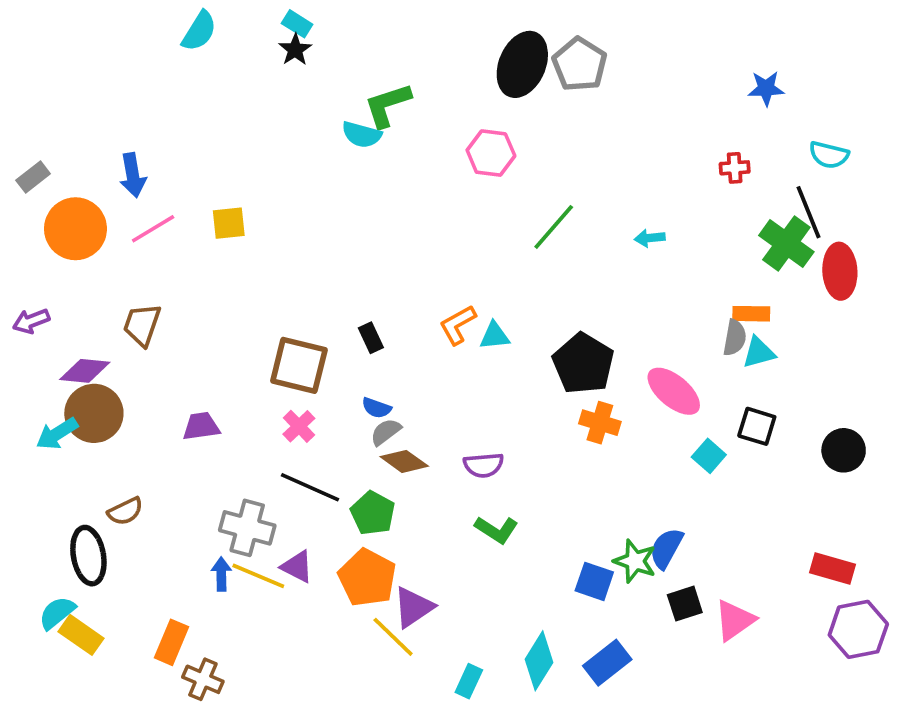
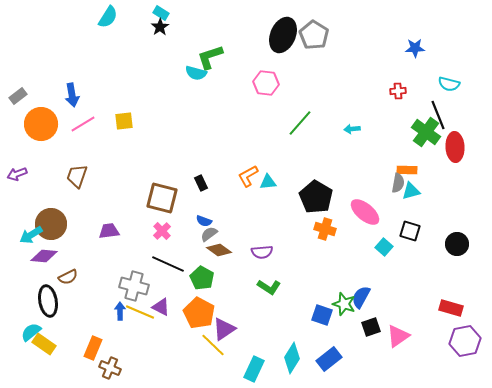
purple diamond: (85, 371) -> (44, 256), moved
cyan rectangle: (469, 681) -> (254, 369), size x1.4

